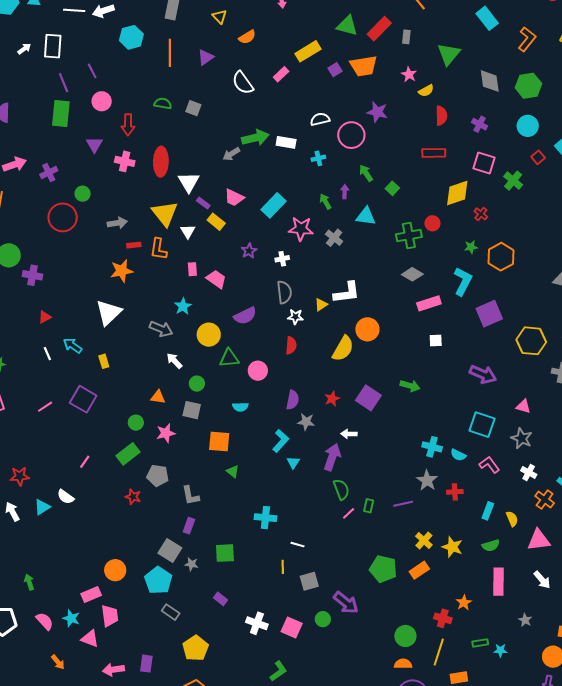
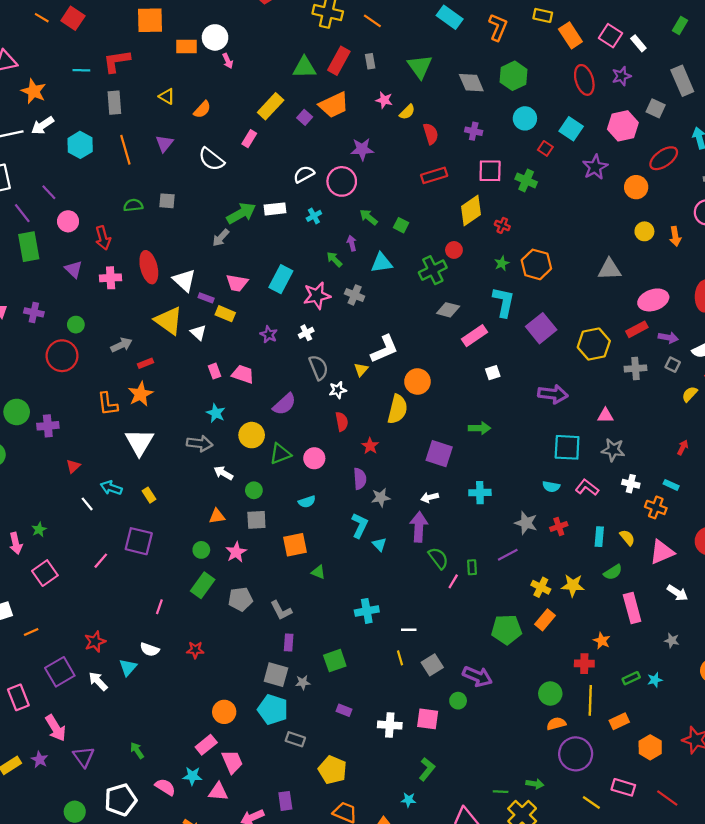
purple cross: (49, 173) -> (34, 312), turned -36
orange L-shape: (159, 249) -> (108, 404), moved
red star: (332, 399) -> (370, 446), moved
cyan cross: (432, 447) -> (480, 493), moved
red star: (133, 497) -> (195, 650), moved

